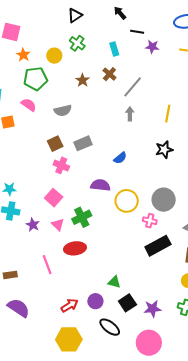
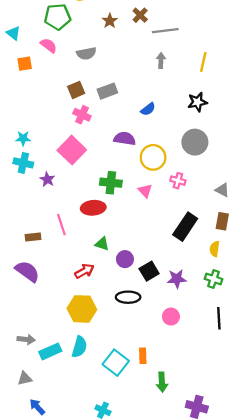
gray line: (133, 87) -> (165, 31), turned 40
pink square: (54, 198) -> (72, 150), size x1.4
gray circle: (164, 200) -> (195, 142), moved
green cross: (82, 217) -> (111, 183), moved, turned 30
pink triangle: (58, 225) -> (145, 191), moved
black rectangle: (158, 246) -> (185, 227), moved, turned -30
brown rectangle: (10, 275) -> (33, 237), moved
green triangle: (114, 282) -> (102, 244), moved
purple circle: (95, 301) -> (125, 259), moved
black ellipse: (110, 327) -> (128, 297), turned -40
pink circle: (149, 343) -> (171, 317), size x0.6

